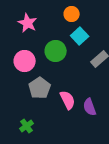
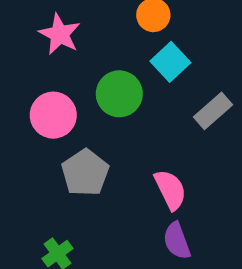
pink semicircle: (68, 100) -> (170, 190), moved
purple semicircle: (90, 107) -> (177, 241), moved

